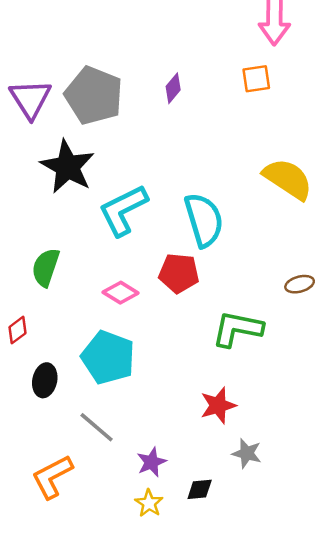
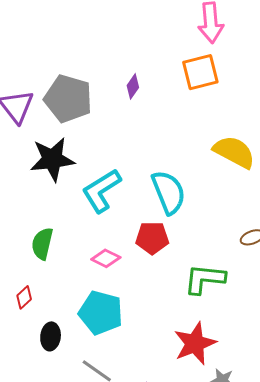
orange square: (256, 79) -> (200, 72), size x1.5
black star: (68, 167) -> (52, 159), turned -30
red star: (218, 405) -> (195, 343), size x1.4

